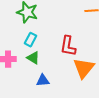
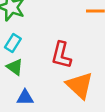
orange triangle: (84, 68) -> (80, 85), turned -30

